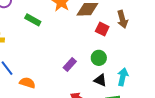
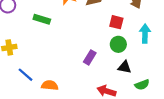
red square: (102, 29) -> (116, 22), moved
cyan arrow: (123, 77) -> (145, 33), moved

